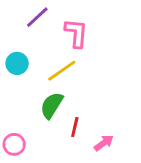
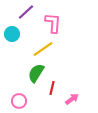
cyan circle: (17, 63) -> (12, 34), moved
pink circle: (14, 144) -> (19, 101), moved

